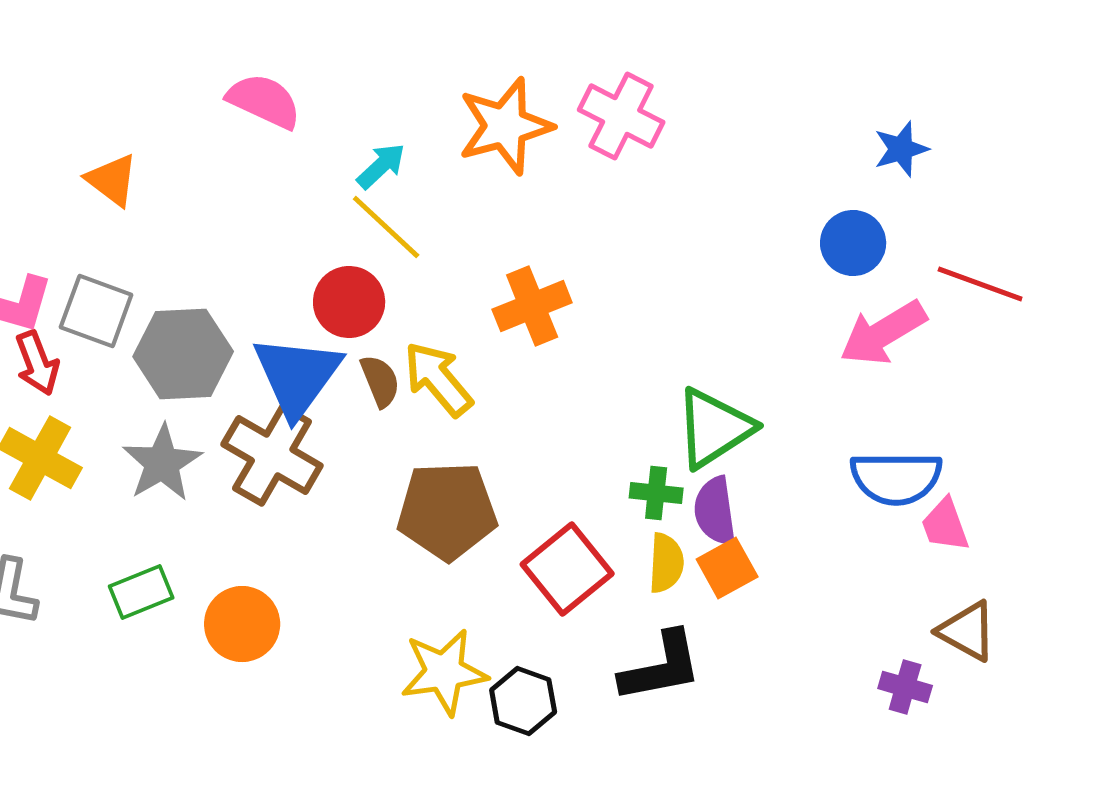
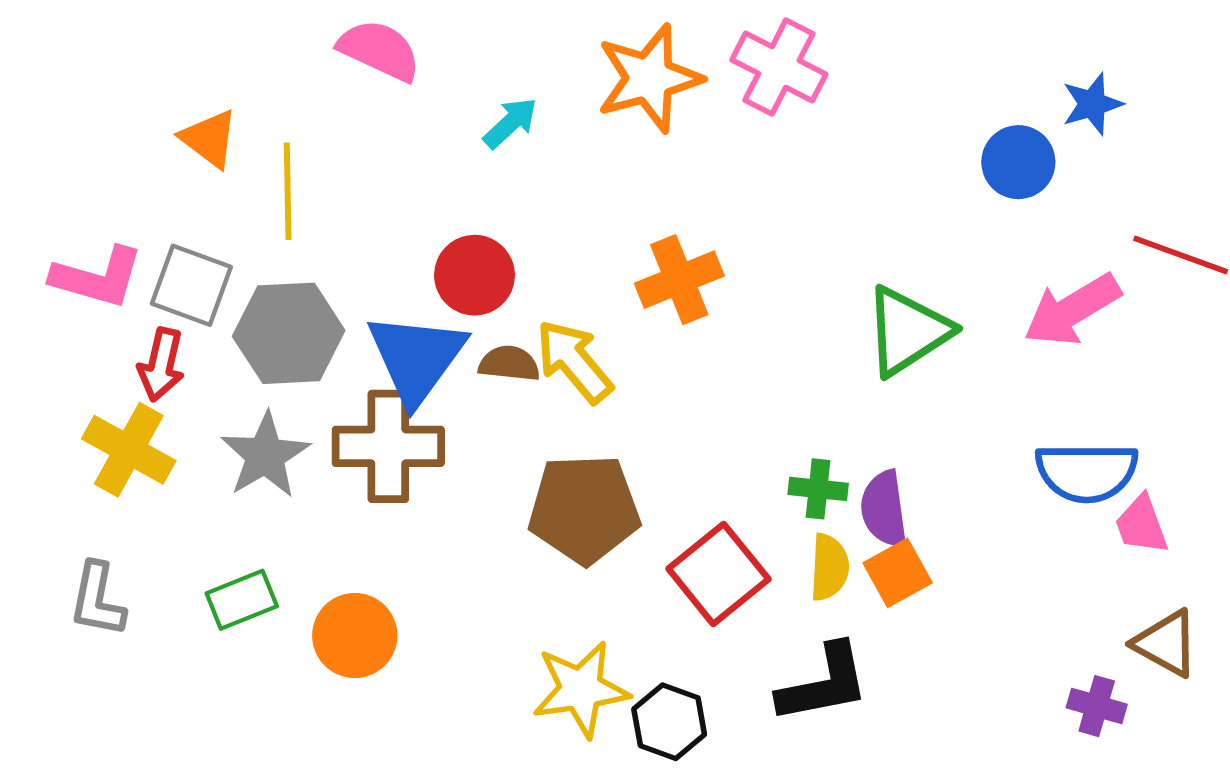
yellow line: (386, 227) -> (288, 191), moved, turned 46
blue circle: (853, 243) -> (1018, 162), moved
red arrow: (37, 363) -> (161, 365), moved, turned 34
brown semicircle: (380, 381) -> (509, 364), turned -62
green triangle: (714, 428) -> (908, 331), moved
brown cross: (272, 455) -> (388, 446), turned -30

